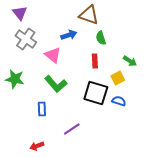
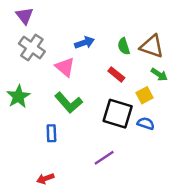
brown triangle: (89, 15) -> (152, 46), moved
red rectangle: (95, 61) -> (116, 74), turned -48
green star: (15, 79) -> (18, 96), turned 30
purple line: (72, 129) -> (104, 158), moved

